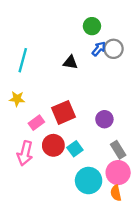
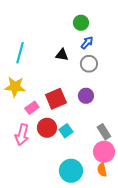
gray circle: (114, 49) -> (89, 64), moved
yellow star: (17, 99) -> (15, 87), size x1.5
purple circle: (104, 119) -> (86, 96), moved
cyan circle: (89, 181) -> (71, 171), moved

